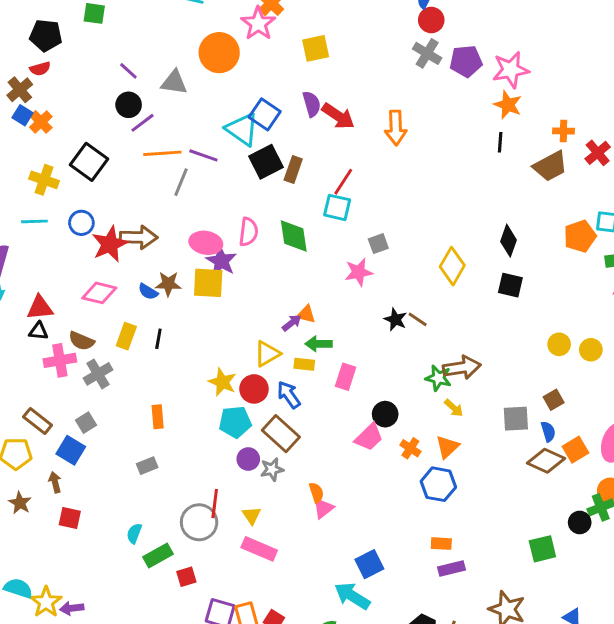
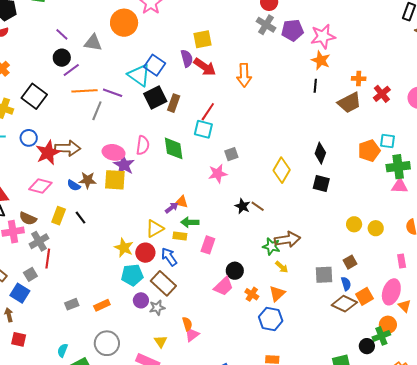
yellow square: (316, 48) -> (202, 39), moved
black line: (158, 339) -> (80, 218), turned -48
orange rectangle: (158, 417) -> (102, 305), moved, turned 70
red line: (215, 504) -> (48, 259), moved
yellow triangle: (252, 516) -> (161, 341), moved

